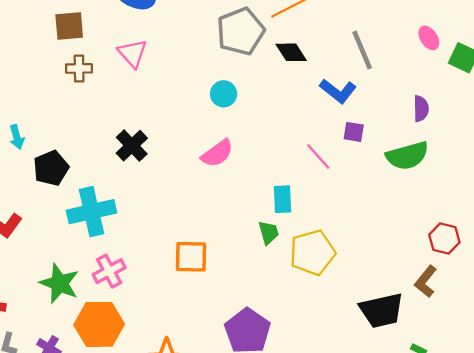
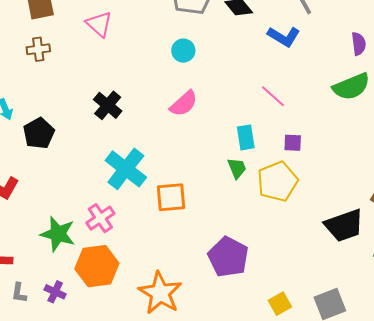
brown cross: (79, 68) -> (38, 49), moved
purple square: (354, 132) -> (293, 143), moved
cyan cross: (91, 212) -> (126, 169), moved, turned -33

